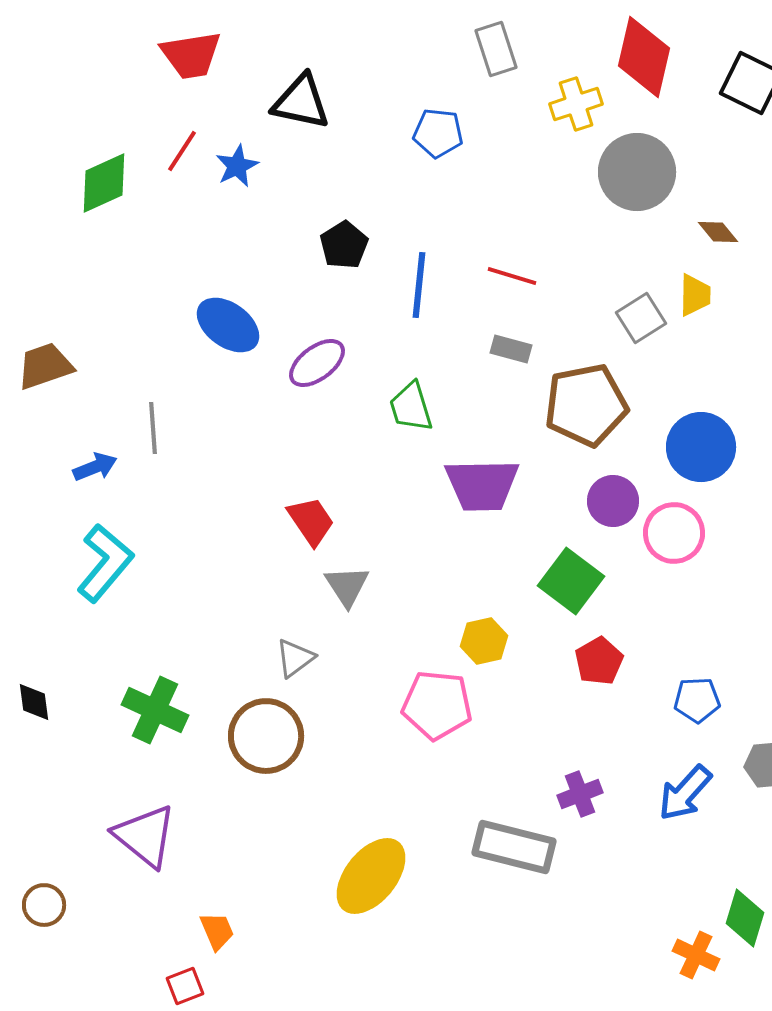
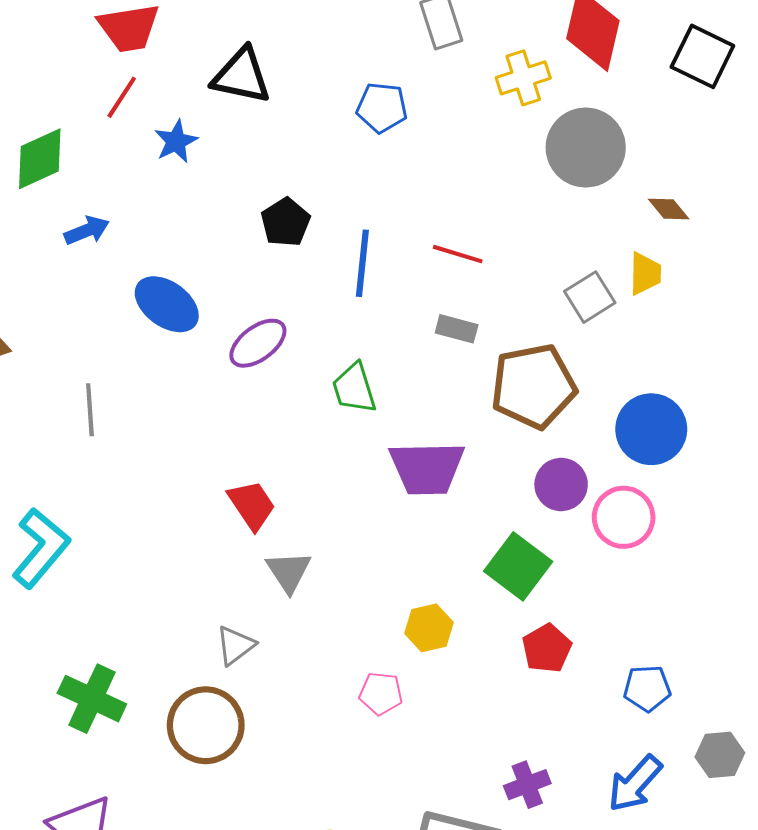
red line: (182, 151) -> (122, 97), moved
blue arrow: (95, 467) -> (87, 230), moved
pink pentagon: (437, 705) -> (381, 693), size x0.6

